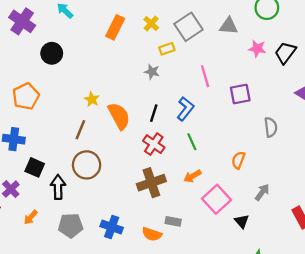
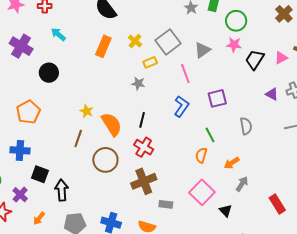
gray triangle: (229, 26) -> (202, 50), moved, turned -36
pink star: (257, 49) -> (234, 45), moved
pink line: (205, 76) -> (185, 74), moved
blue L-shape: (185, 109) -> (181, 106), moved
green line: (192, 142) -> (210, 135), moved
orange semicircle: (238, 160) -> (201, 155), moved
brown circle: (87, 165) -> (105, 160), moved
orange arrow: (192, 176) -> (232, 163), moved
gray rectangle: (173, 221) -> (166, 204), moved

